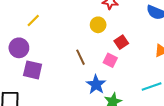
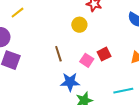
red square: (121, 42) -> (104, 54), moved
blue star: (96, 85) -> (70, 82), turned 30

